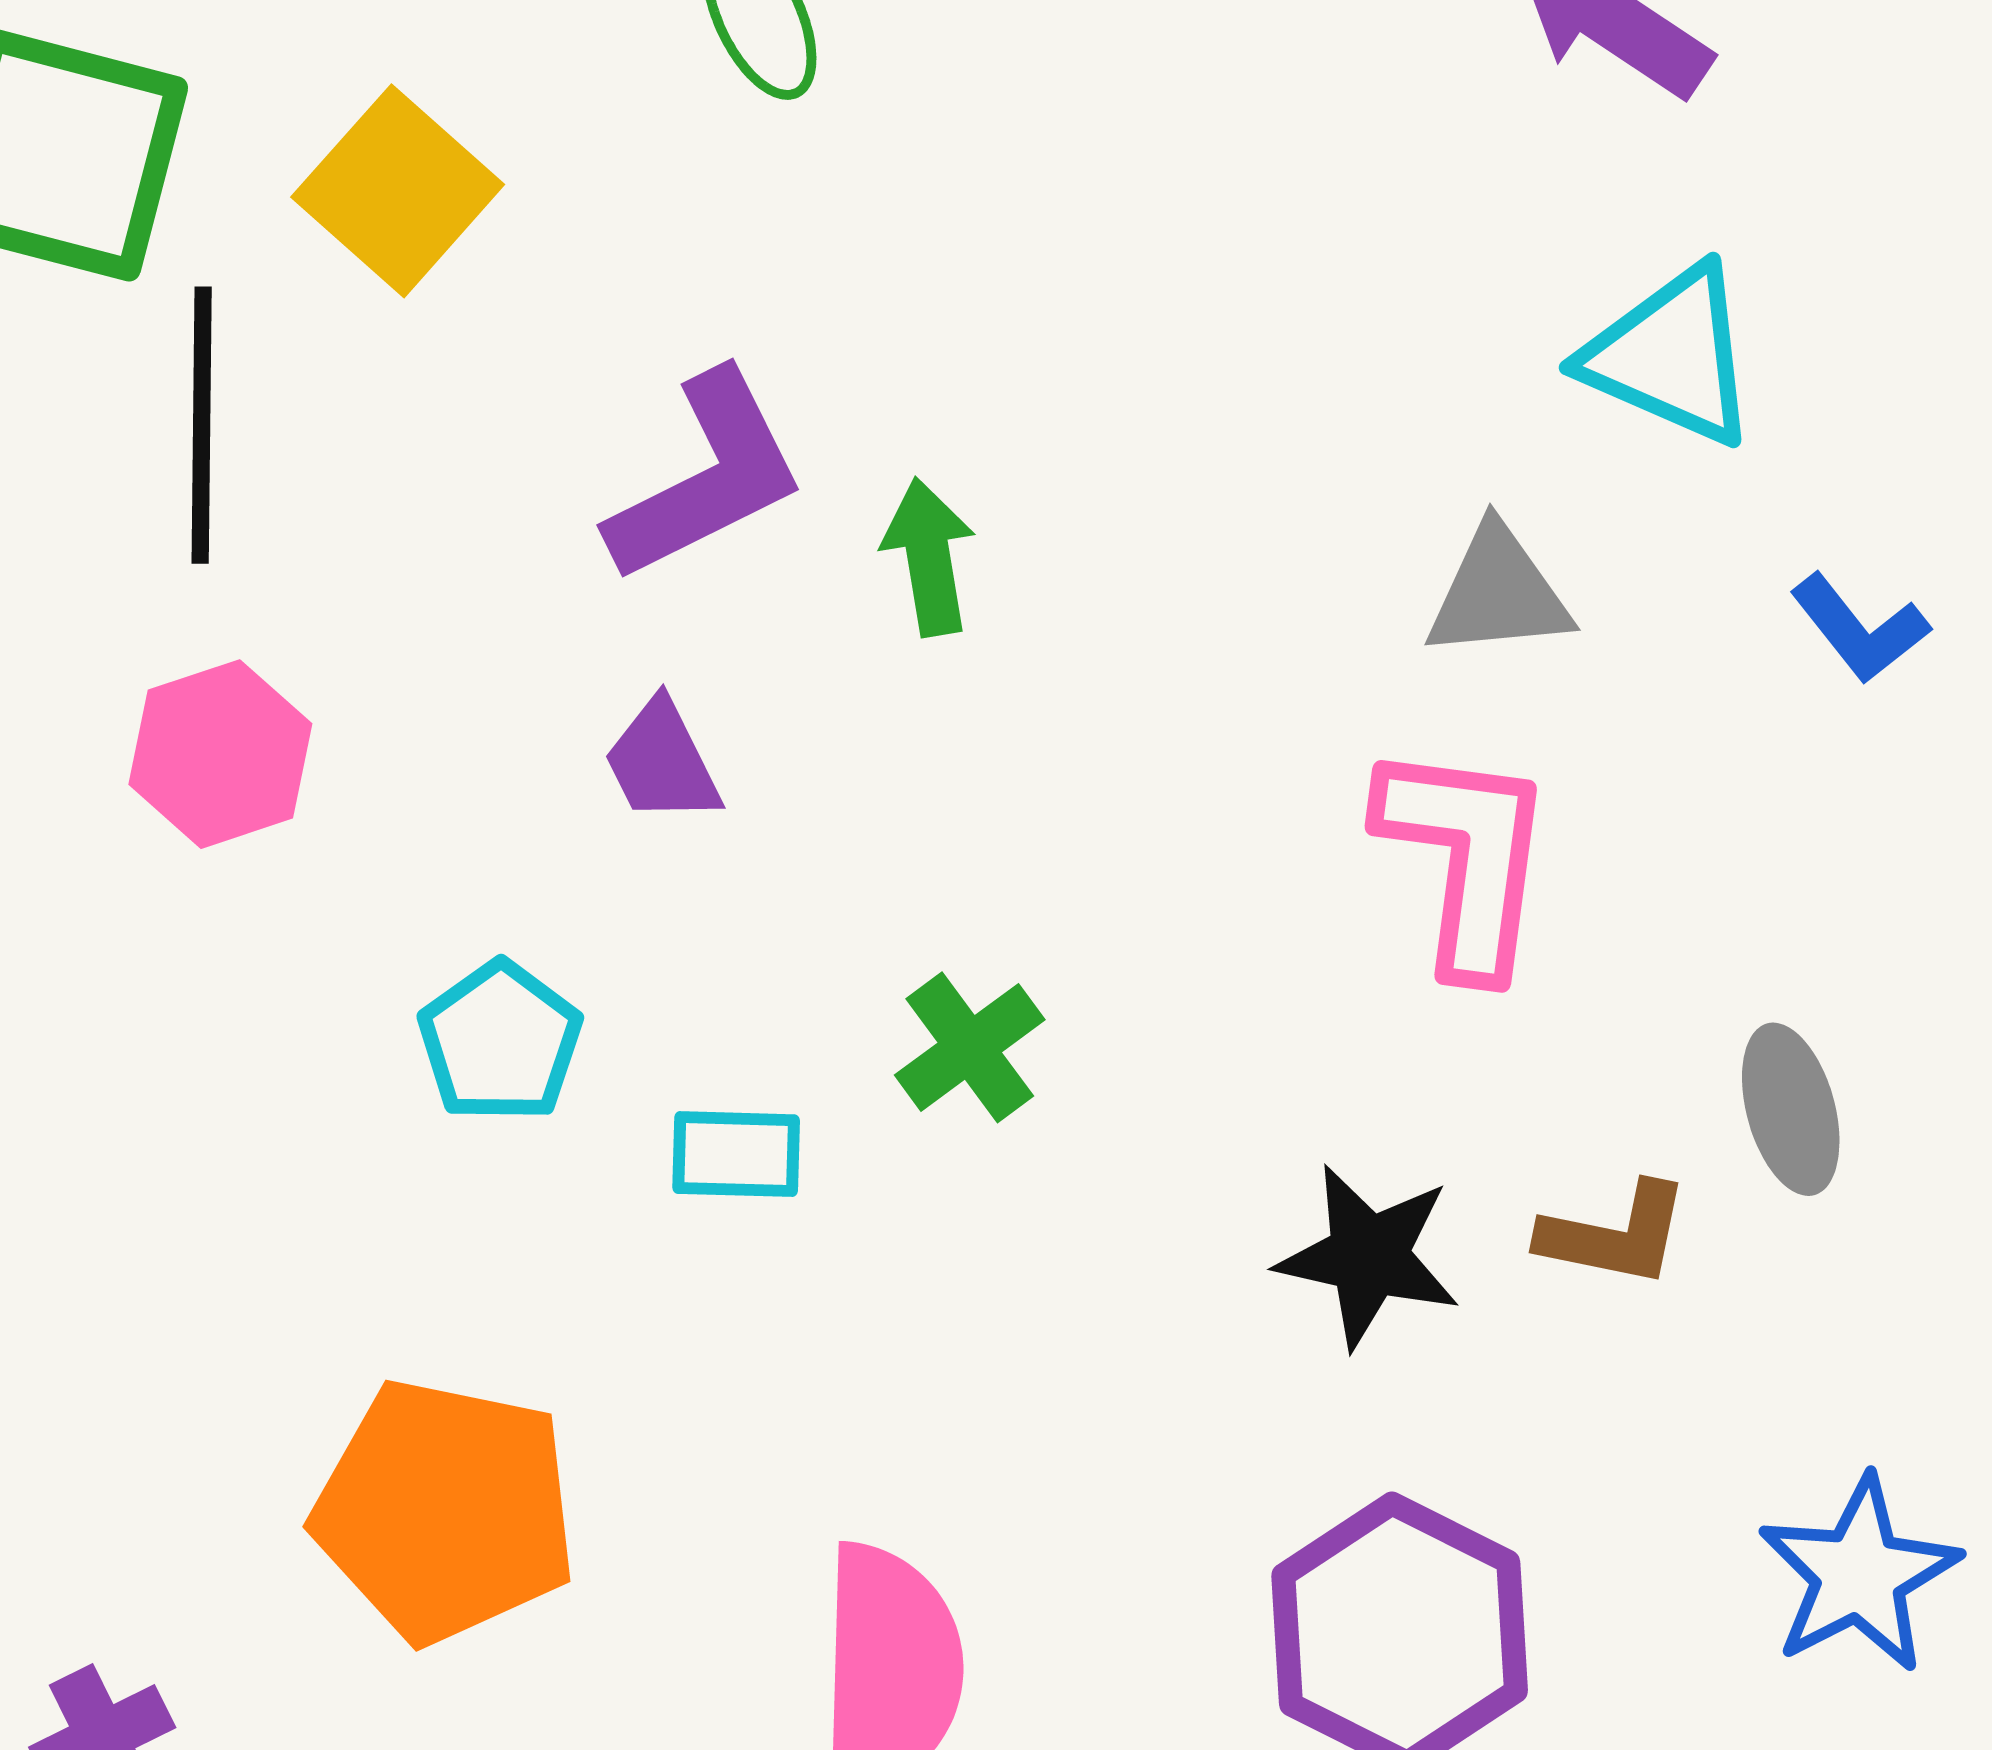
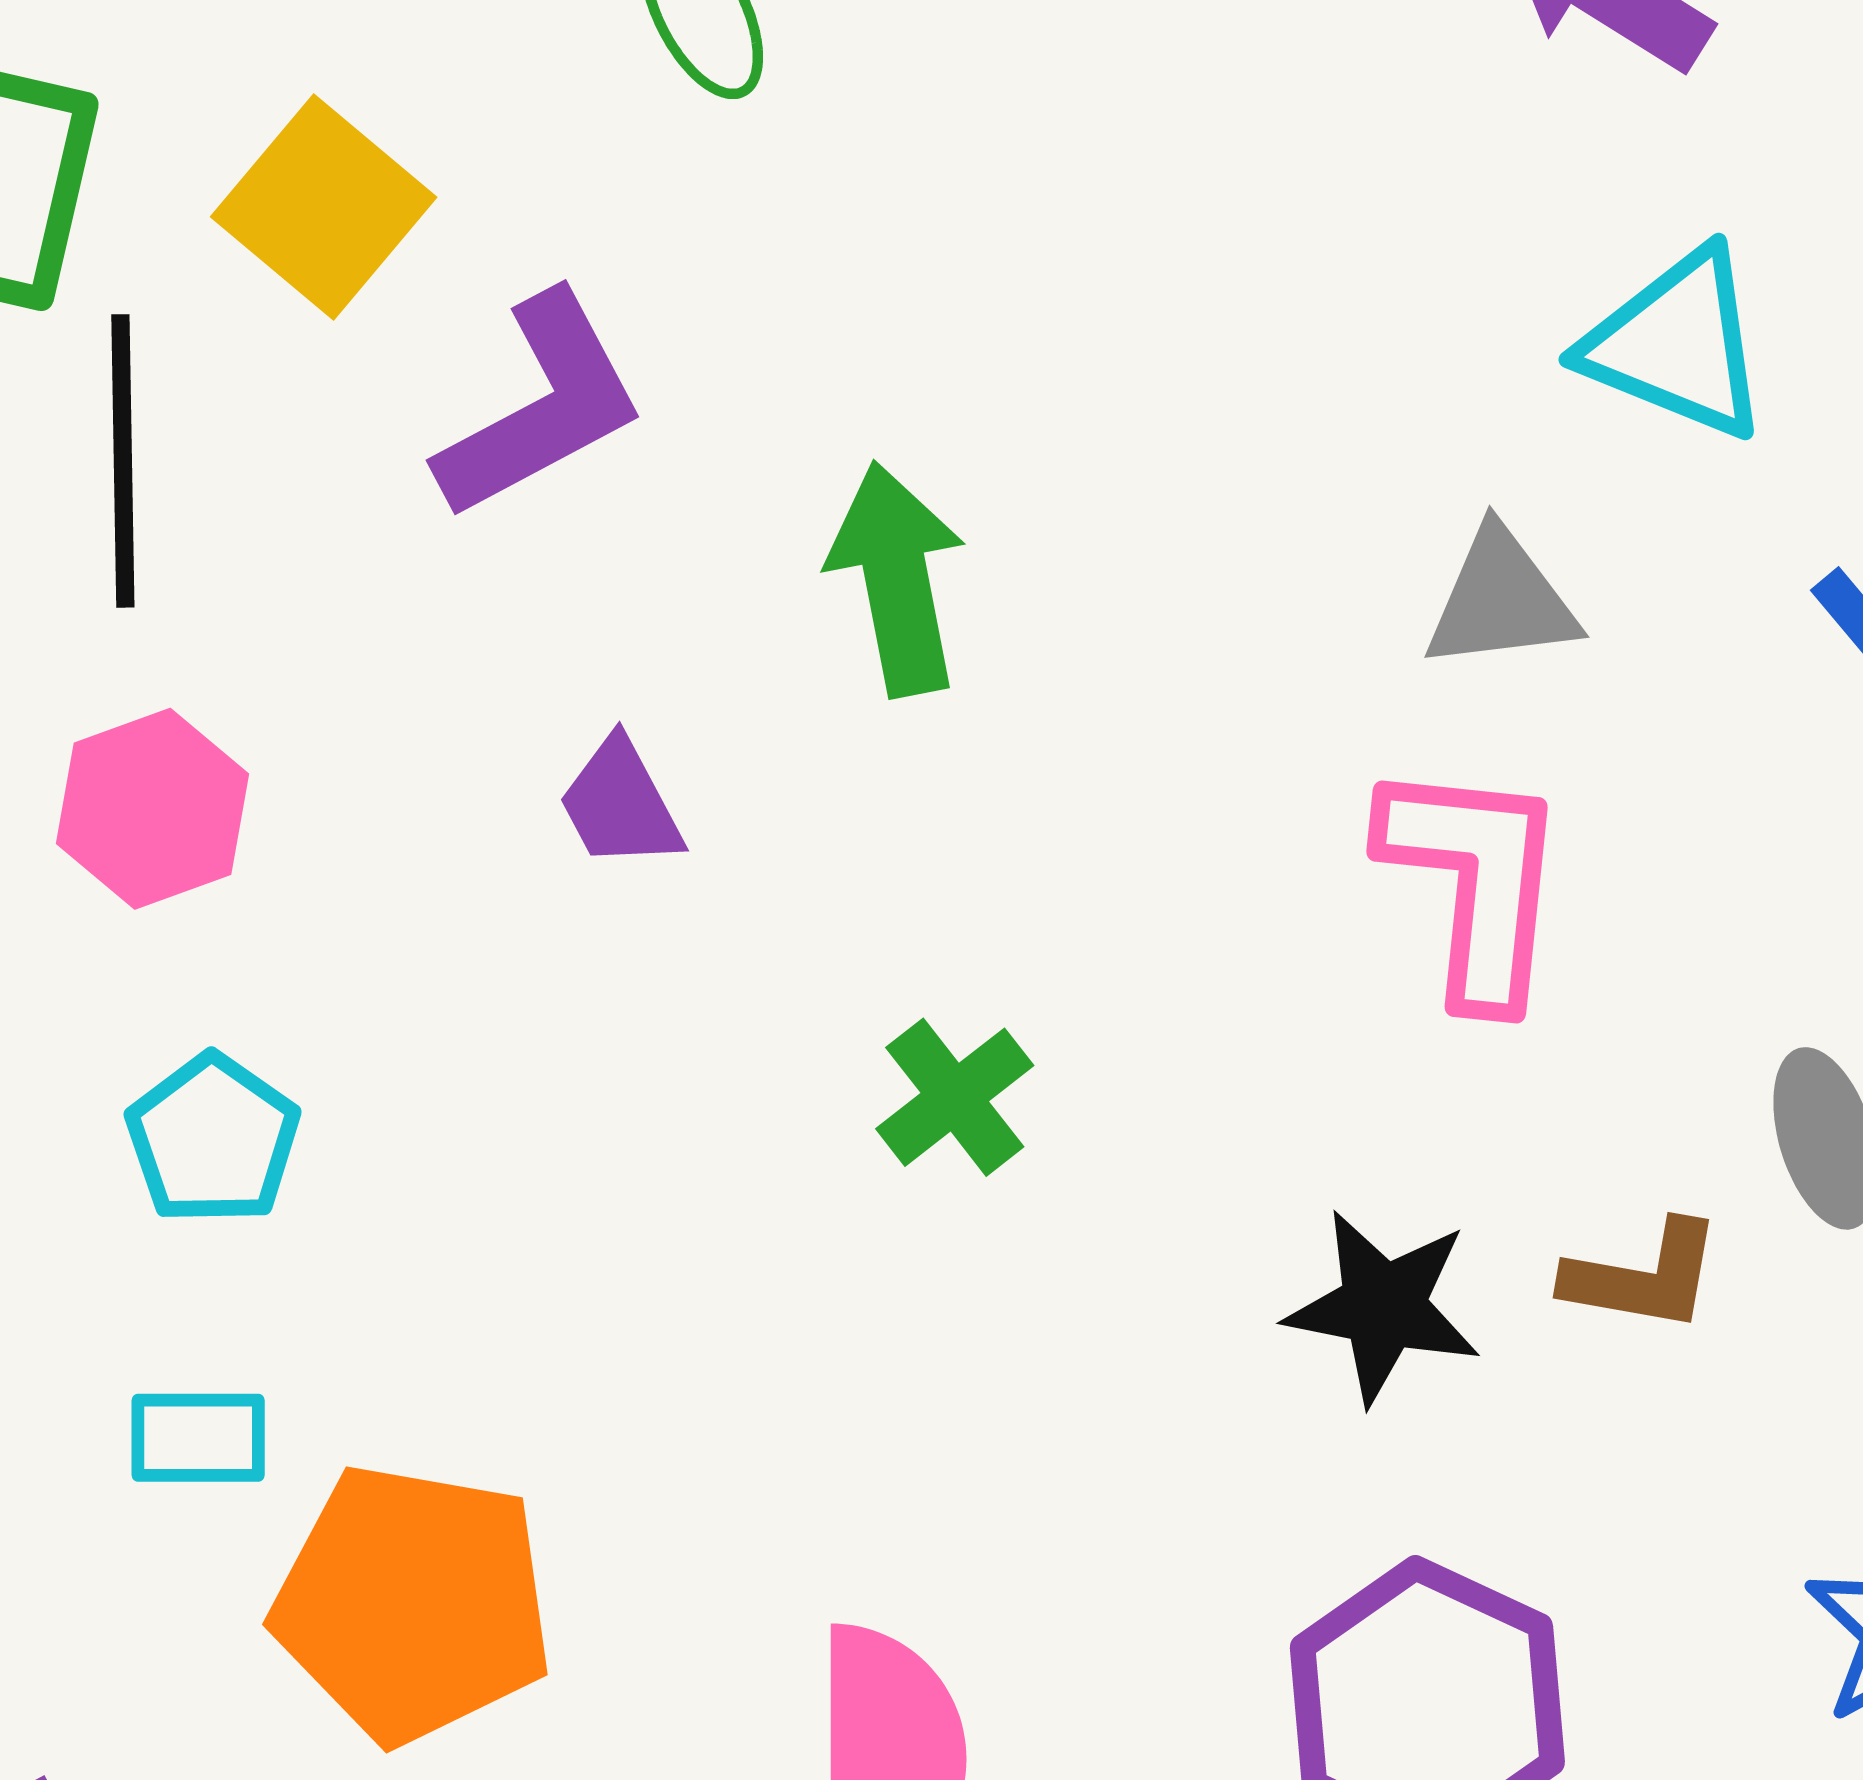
purple L-shape: (707, 477) -> (541, 406), moved
green arrow: (929, 557) -> (897, 579), size x1.4
cyan pentagon: (500, 1042) -> (213, 1139), moved
cyan rectangle: (736, 1154) -> (198, 1438), moved

